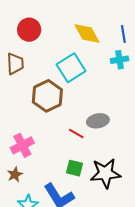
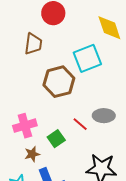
green square: (75, 168) -> (56, 139), moved, turned 30
brown star: (15, 174) -> (32, 154), moved

